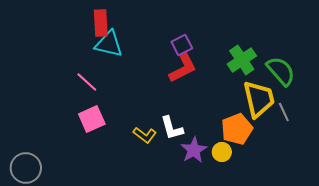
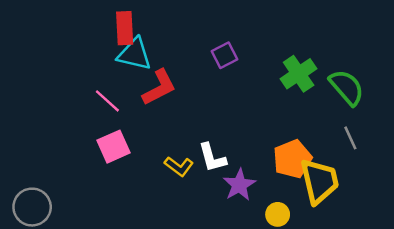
red L-shape: (183, 68) -> (159, 87), moved
yellow trapezoid: (259, 99) -> (320, 181), moved
yellow circle: (222, 152) -> (278, 214), moved

